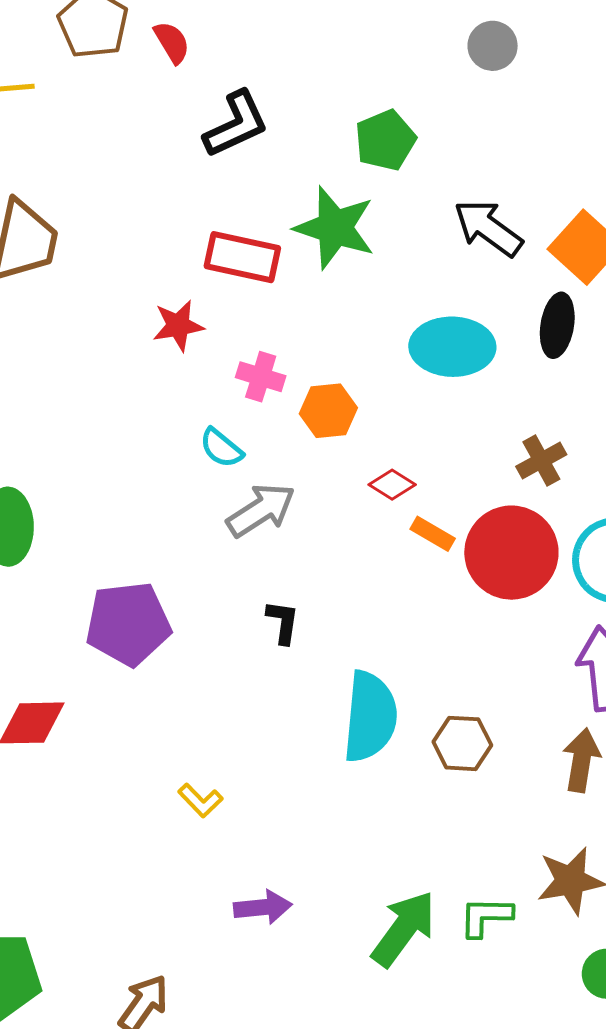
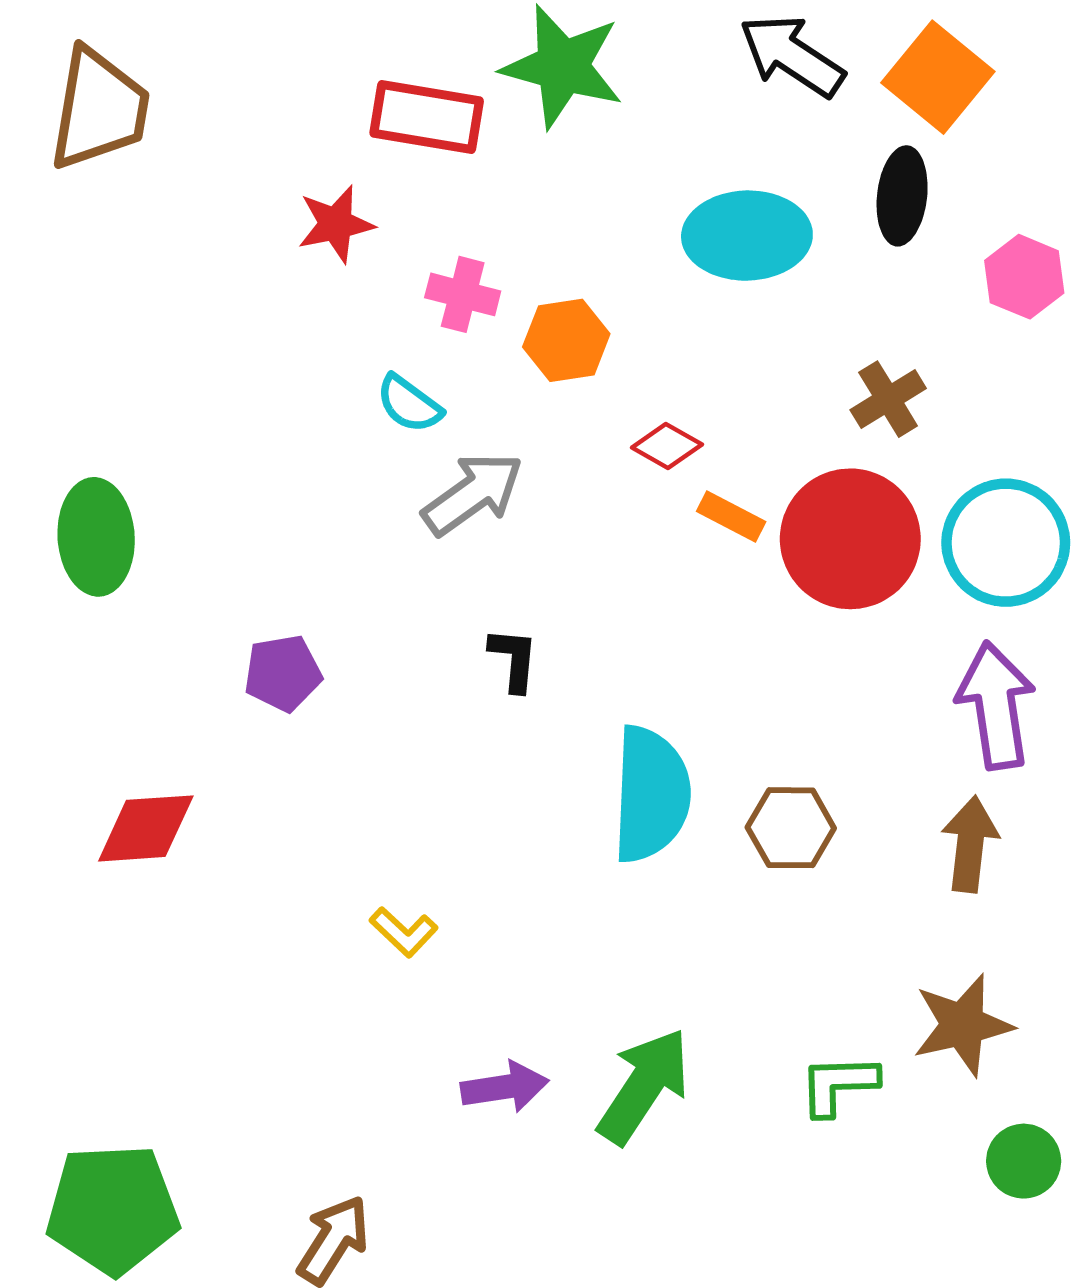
purple pentagon: (128, 624) -> (283, 673), size x0.6
green arrow: (404, 929) -> (644, 1086), moved

